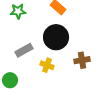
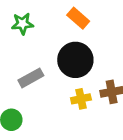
yellow cross: (47, 65) -> (81, 99), moved, turned -32

